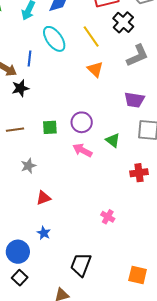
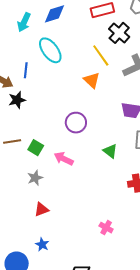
yellow line: (91, 36) -> (101, 55), moved
purple circle: (82, 122) -> (76, 123), moved
green square: (50, 127) -> (36, 148), moved, turned 35
pink arrow: (82, 150) -> (64, 159), moved
gray star: (28, 166) -> (35, 178), moved

